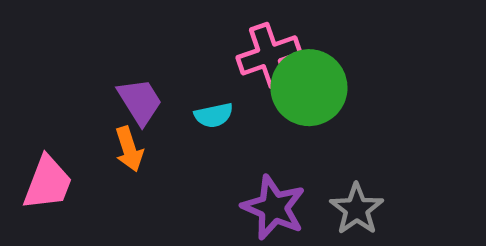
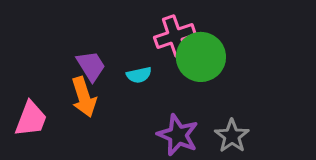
orange arrow: (129, 149) -> (84, 97), size x1.4

